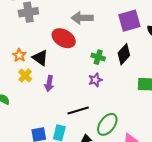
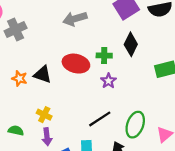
red ellipse: (64, 38) -> (76, 64), moved
yellow cross: (25, 75) -> (44, 115), moved
purple arrow: (49, 83) -> (47, 137), moved

